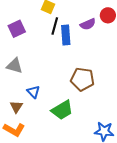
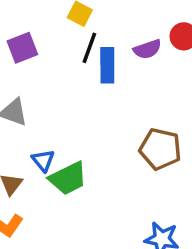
brown pentagon: (82, 79) -> (160, 149), moved
green trapezoid: (62, 110) -> (68, 178), moved

